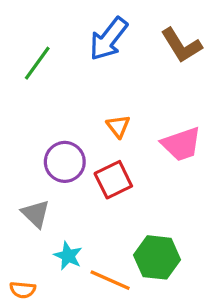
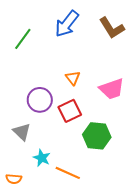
green hexagon: (157, 257) -> (97, 136), moved

